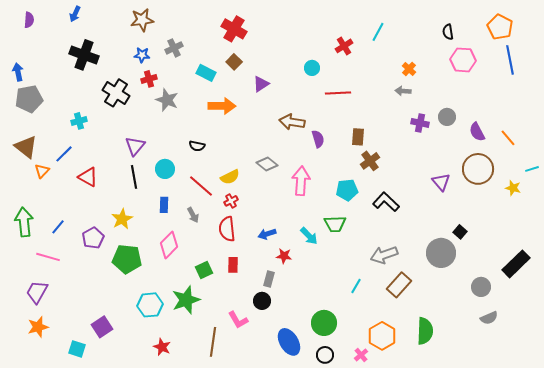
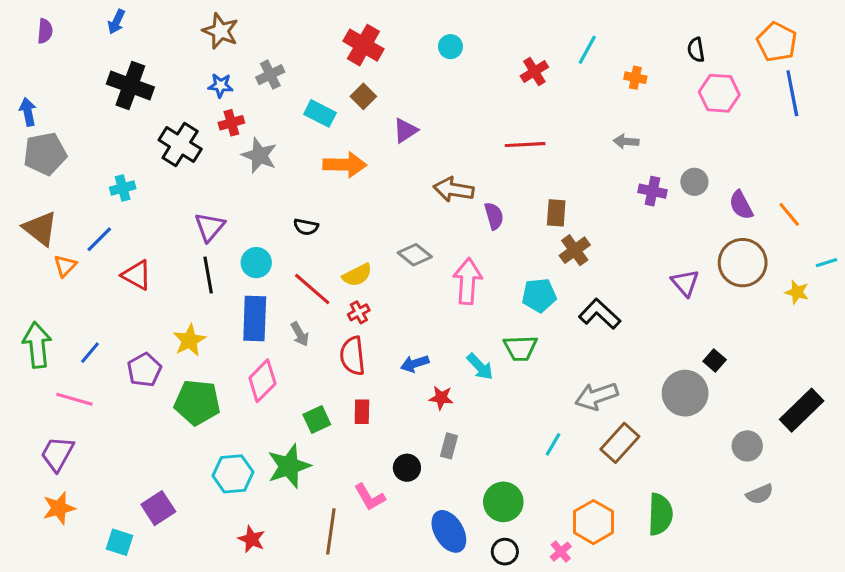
brown star: (142, 20) -> (221, 31), turned 30
cyan circle: (312, 68) -> (450, 47), moved
orange cross: (409, 69) -> (635, 78), moved, turned -32
blue rectangle: (164, 205) -> (255, 319), size x1.8
gray rectangle: (269, 279) -> (449, 446), moved

